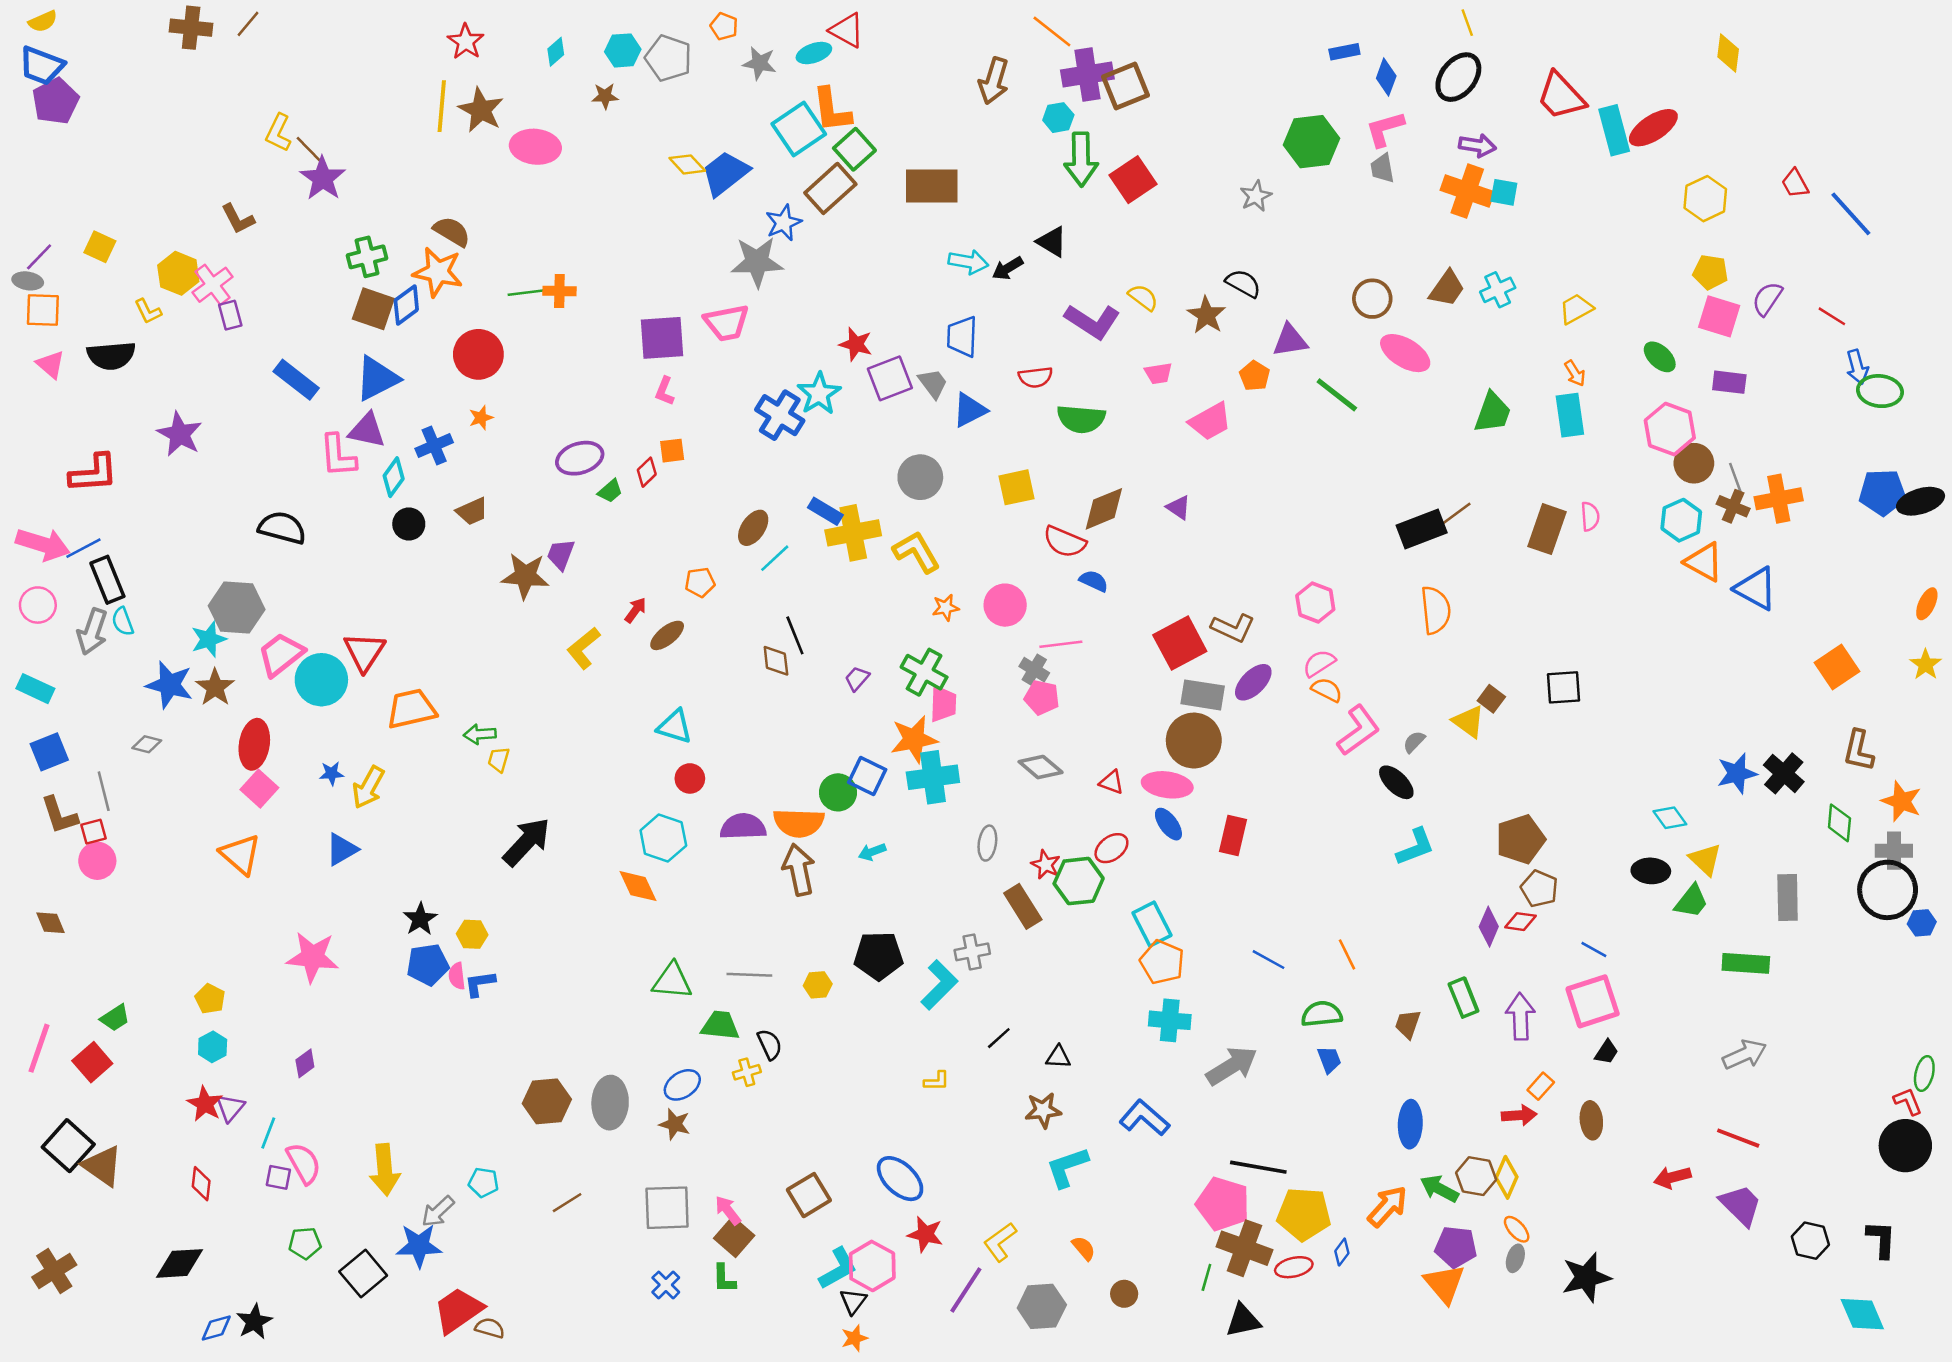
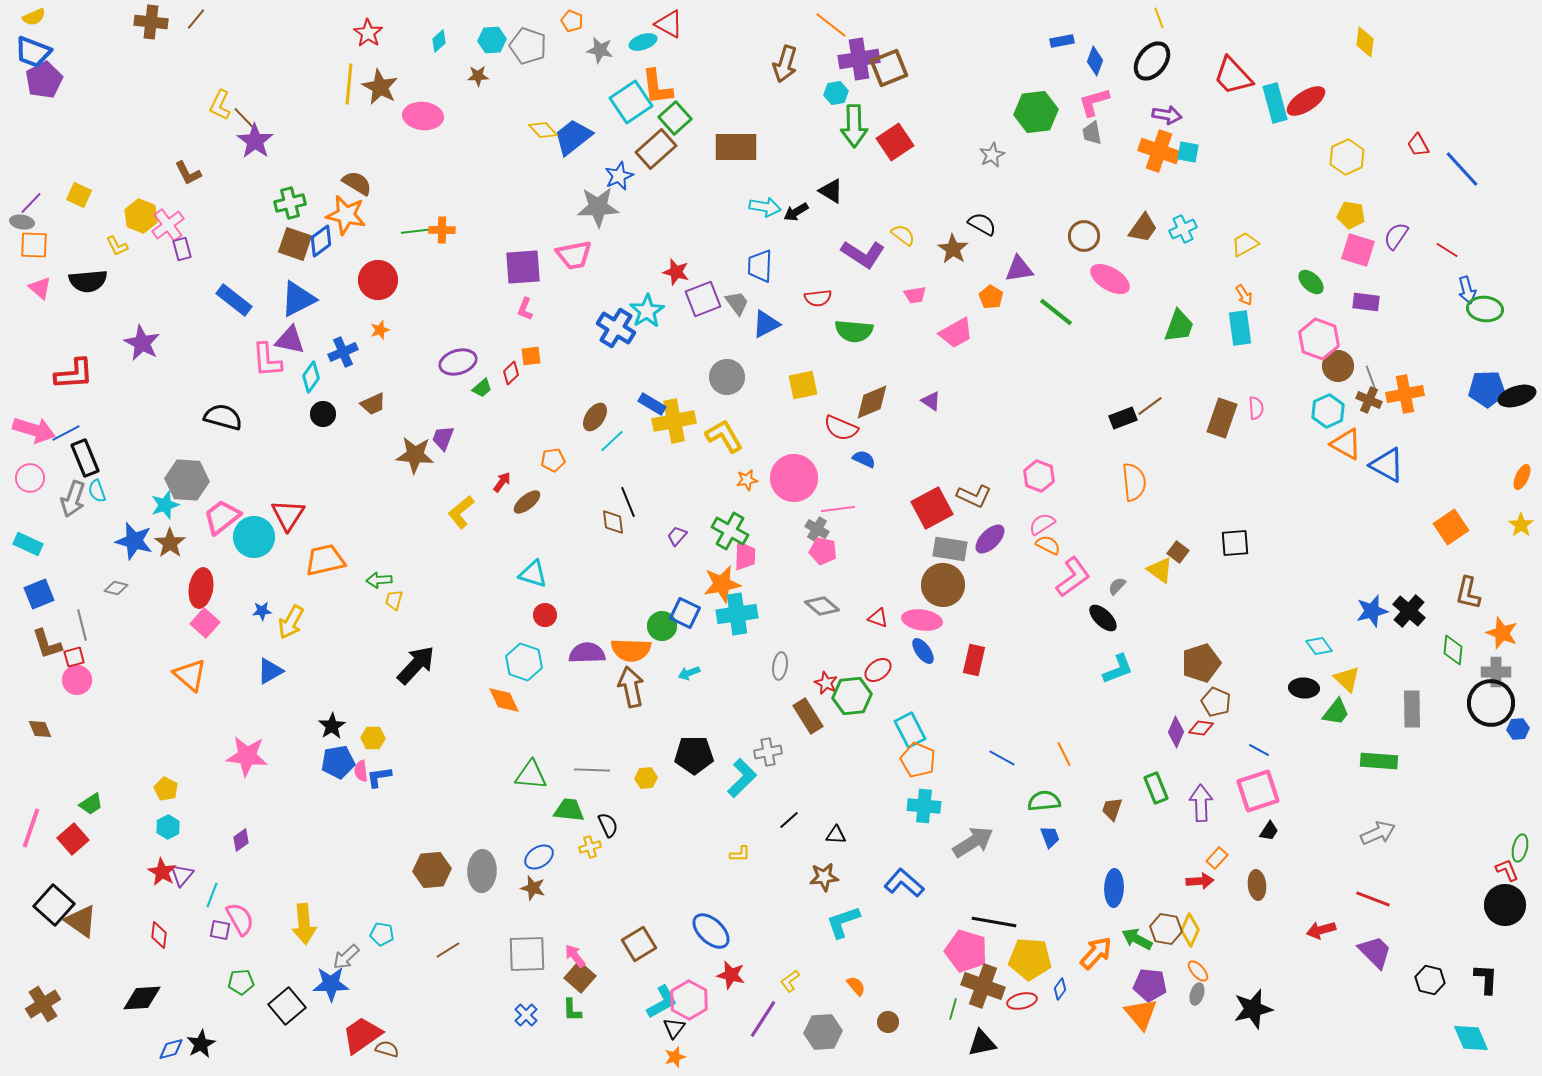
black rectangle: (1422, 529) -> (1123, 418), size x0.7
pink circle: (1005, 605) -> (794, 478), size x1.4
yellow L-shape: (1000, 1242) -> (790, 981), size x0.7

